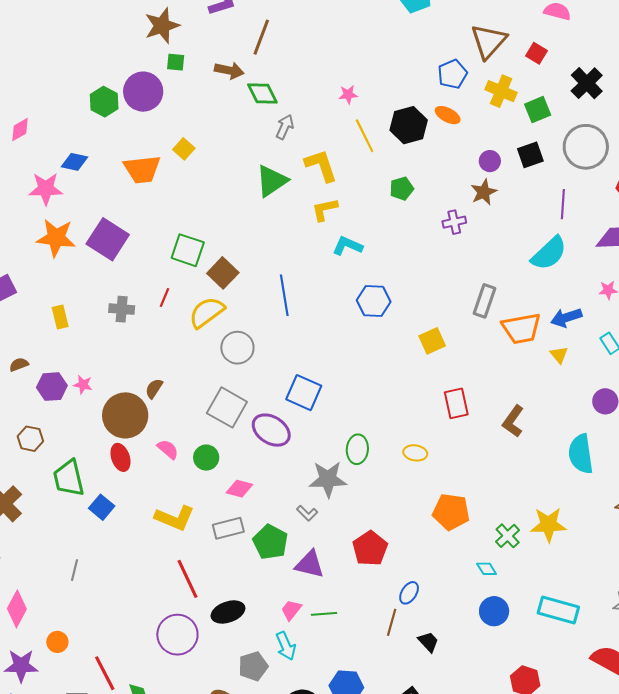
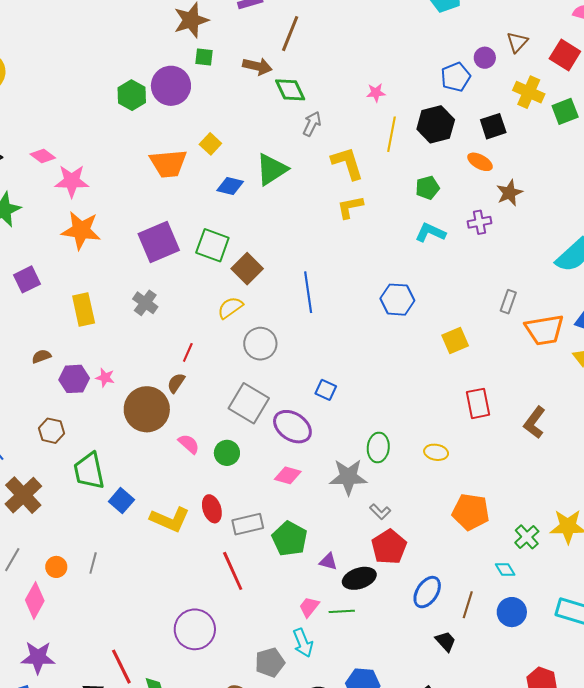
brown triangle: (489, 41) -> (517, 42), size x0.6
red square: (536, 53) -> (565, 55), size x1.4
blue pentagon: (452, 74) -> (456, 77), moved
orange ellipse: (448, 115) -> (480, 162), moved
pink diamond: (20, 130) -> (43, 156), moved, turned 65
yellow line: (365, 136) -> (391, 134), turned 36
black square: (530, 155) -> (493, 126), moved
purple circle: (490, 161) -> (485, 58), moved
blue diamond: (75, 162) -> (230, 186), moved
green triangle: (272, 181) -> (272, 169), moved
purple square: (108, 239) -> (159, 242), moved, turned 33
cyan L-shape: (347, 246) -> (430, 233), moved
red line: (165, 298) -> (188, 352), moved
gray rectangle: (485, 301) -> (508, 302), size x0.7
gray cross: (122, 309) -> (145, 303), turned 30
yellow semicircle: (207, 312) -> (230, 308), size x0.7
yellow rectangle: (60, 317) -> (84, 310), size x1.4
blue square: (304, 393) -> (326, 390), size x0.6
red ellipse: (120, 457) -> (212, 509), moved
pink diamond: (239, 489) -> (288, 475), moved
gray L-shape: (307, 513) -> (380, 512), moved
yellow L-shape: (175, 518) -> (170, 519), moved
purple triangle: (310, 564) -> (328, 562), size x0.6
red line: (187, 579) -> (233, 571), moved
blue ellipse: (409, 593) -> (427, 592), size x1.4
black ellipse: (228, 612) -> (359, 578), moved
brown line: (392, 622) -> (468, 605), moved
orange circle: (57, 642) -> (56, 567), moved

